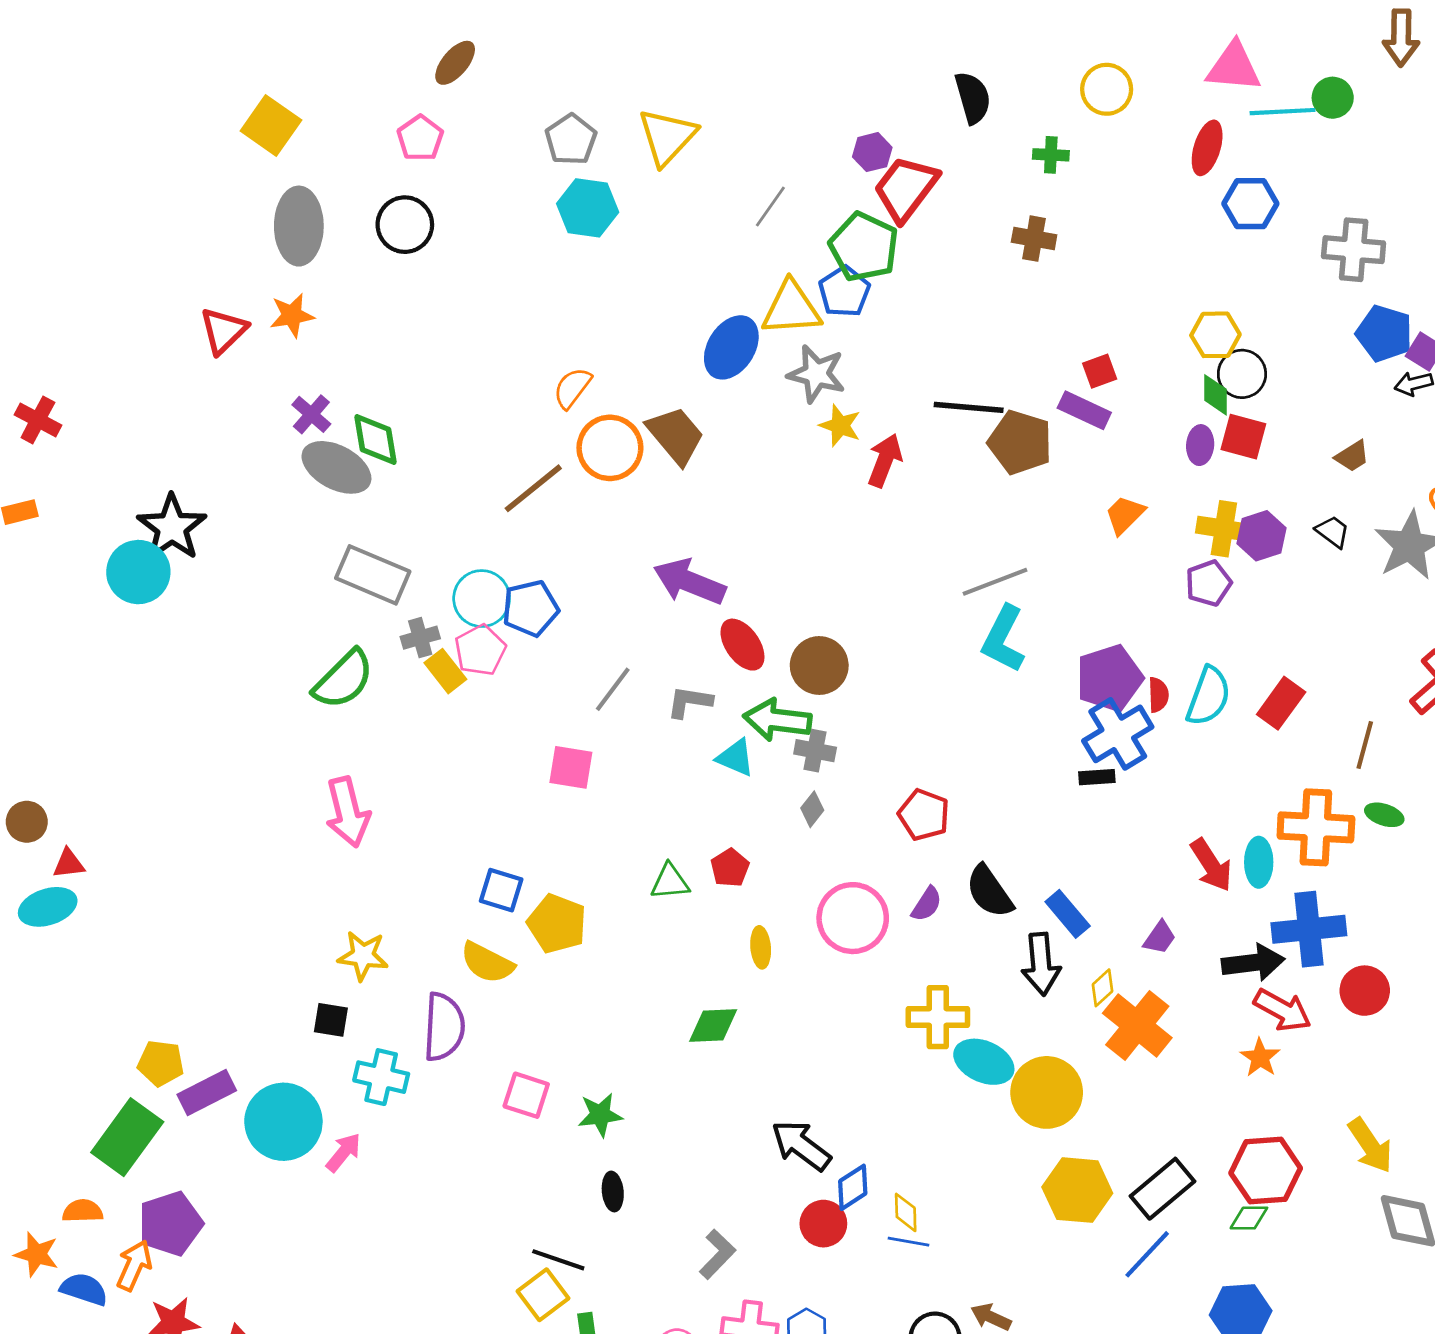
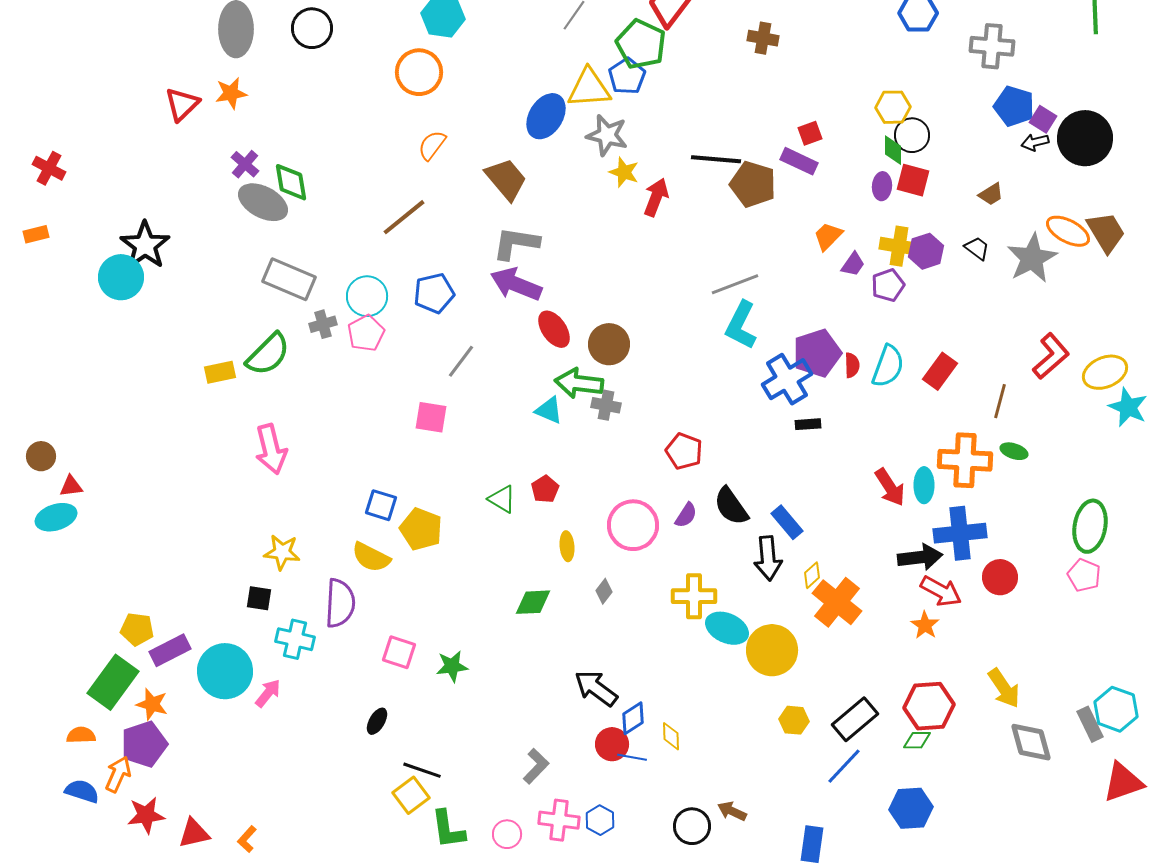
orange circle: (610, 448) -> (419, 72), moved
blue pentagon: (530, 608) -> (434, 293), moved
yellow rectangle: (445, 671) -> (220, 372), moved, turned -64
gray L-shape: (689, 702) -> (516, 243), moved, size x1.4
blue cross: (1118, 734) -> (787, 379), moved
gray diamond: (812, 809) -> (604, 591), moved
green triangle: (670, 882) -> (502, 499), turned 36
purple trapezoid: (1160, 938) -> (853, 264), moved
yellow hexagon: (1077, 1190) -> (794, 720), size x0.6
black ellipse: (613, 1191) -> (377, 721), moved, turned 36
blue line: (909, 1242) -> (632, 757), moved
orange star: (37, 1254) -> (152, 704), moved

